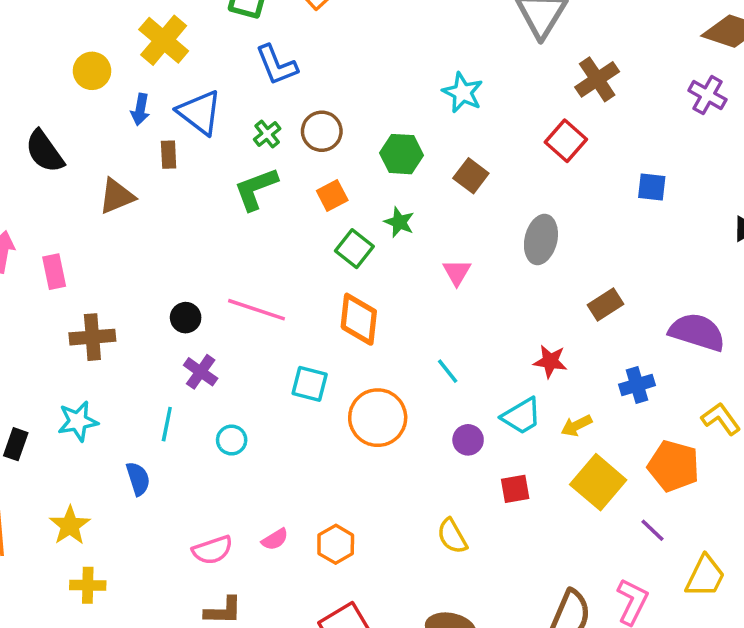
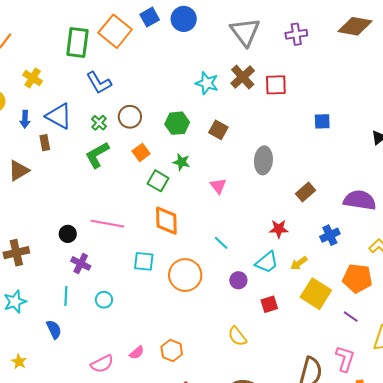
yellow cross: (164, 40) -> (33, 78), size x0.7
brown cross: (597, 79) -> (243, 77), moved
purple cross: (707, 95) -> (296, 34), moved, turned -30
red square: (566, 141) -> (276, 85), moved, turned -35
yellow star: (70, 525) -> (19, 362), size x0.7

